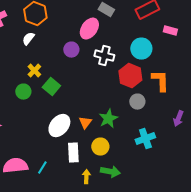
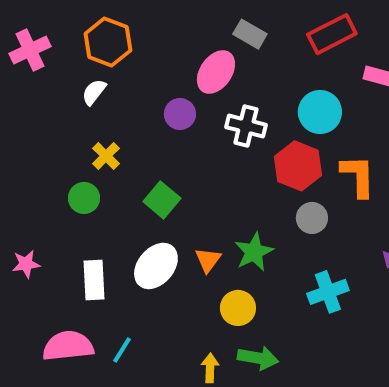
green square: (51, 87) -> (162, 200), moved
white rectangle: (73, 153) -> (94, 280), moved

